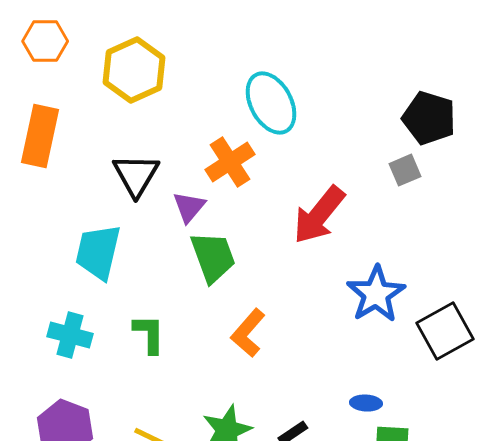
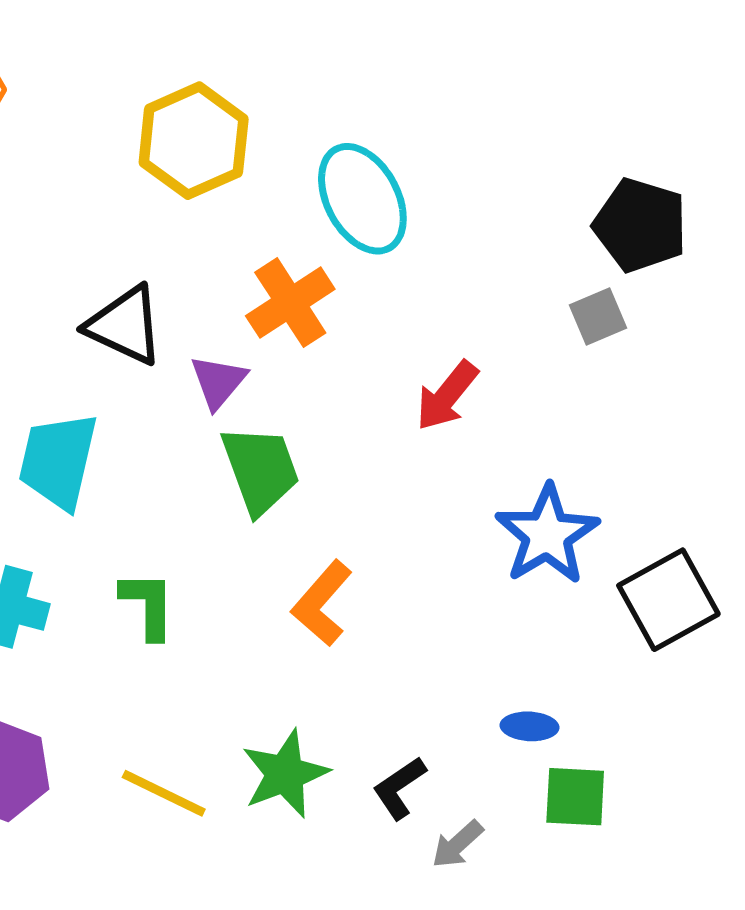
yellow hexagon: (134, 70) -> (194, 141), moved
black triangle: (136, 175) -> (125, 325), turned -36
red arrow: (319, 215) -> (447, 396), size x0.7

